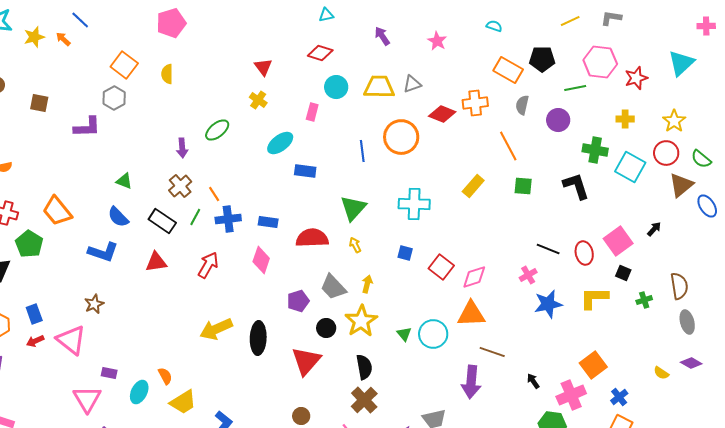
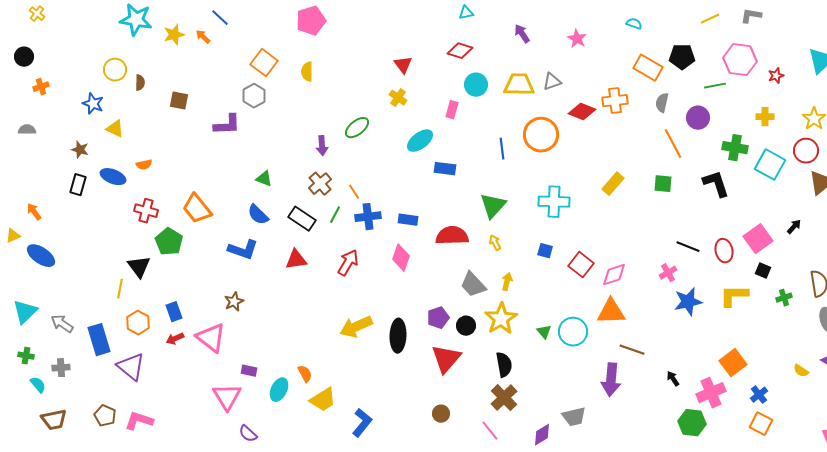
red star: (636, 78) -> (776, 76), size x0.7
orange line: (508, 146) -> (673, 144), moved
purple pentagon: (298, 301) -> (438, 318), moved

